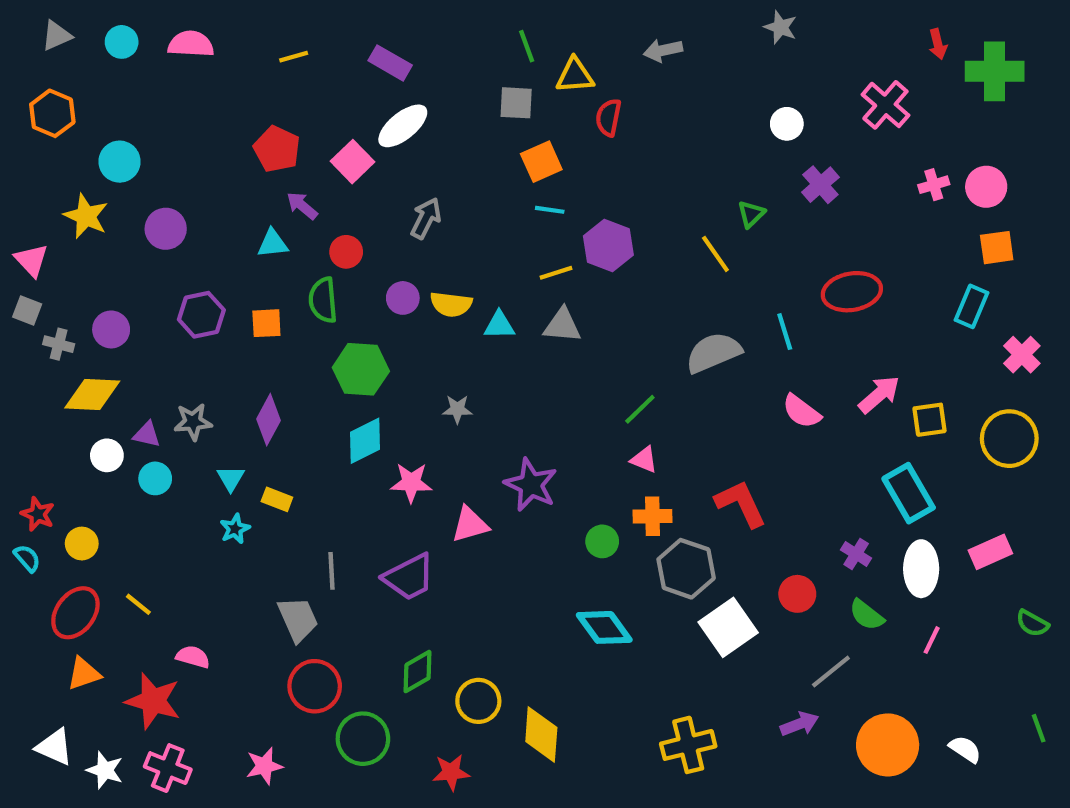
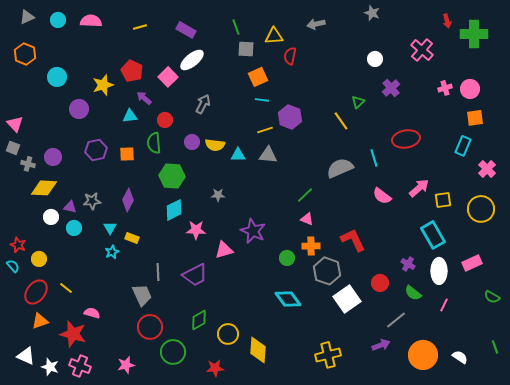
green line: (527, 46) -> (236, 27), moved
yellow star: (86, 216) -> (103, 85), moved, turned 30

